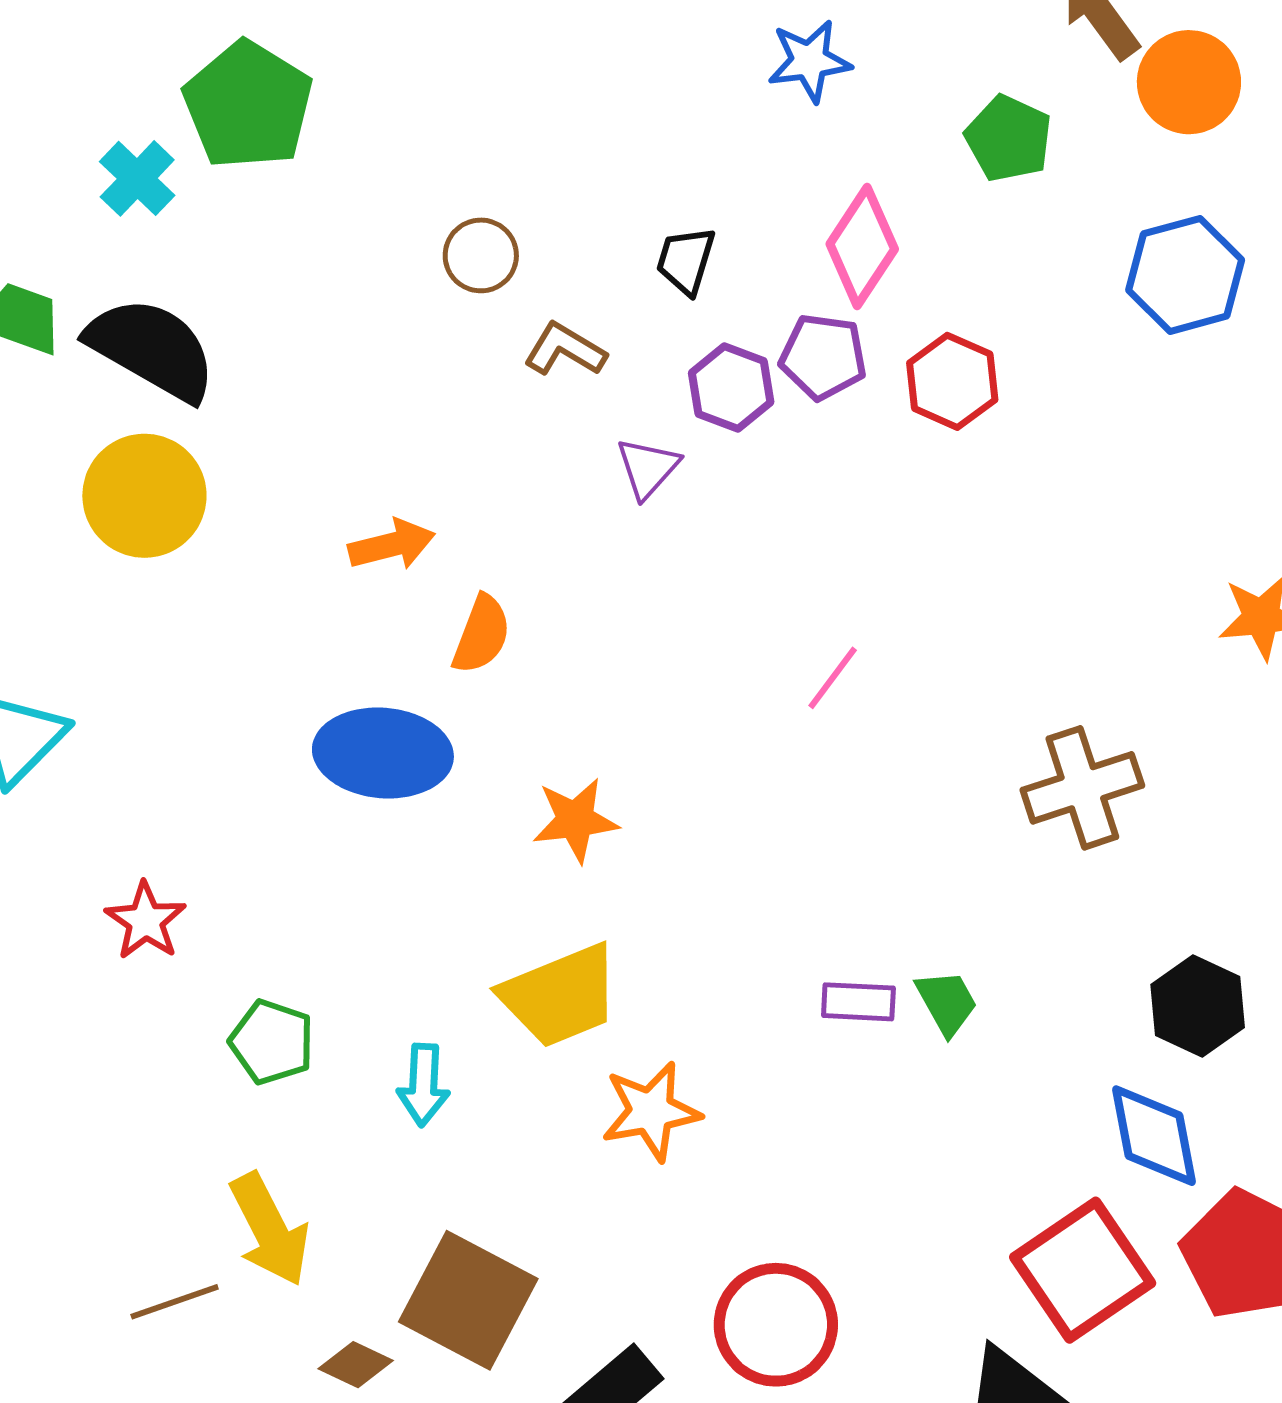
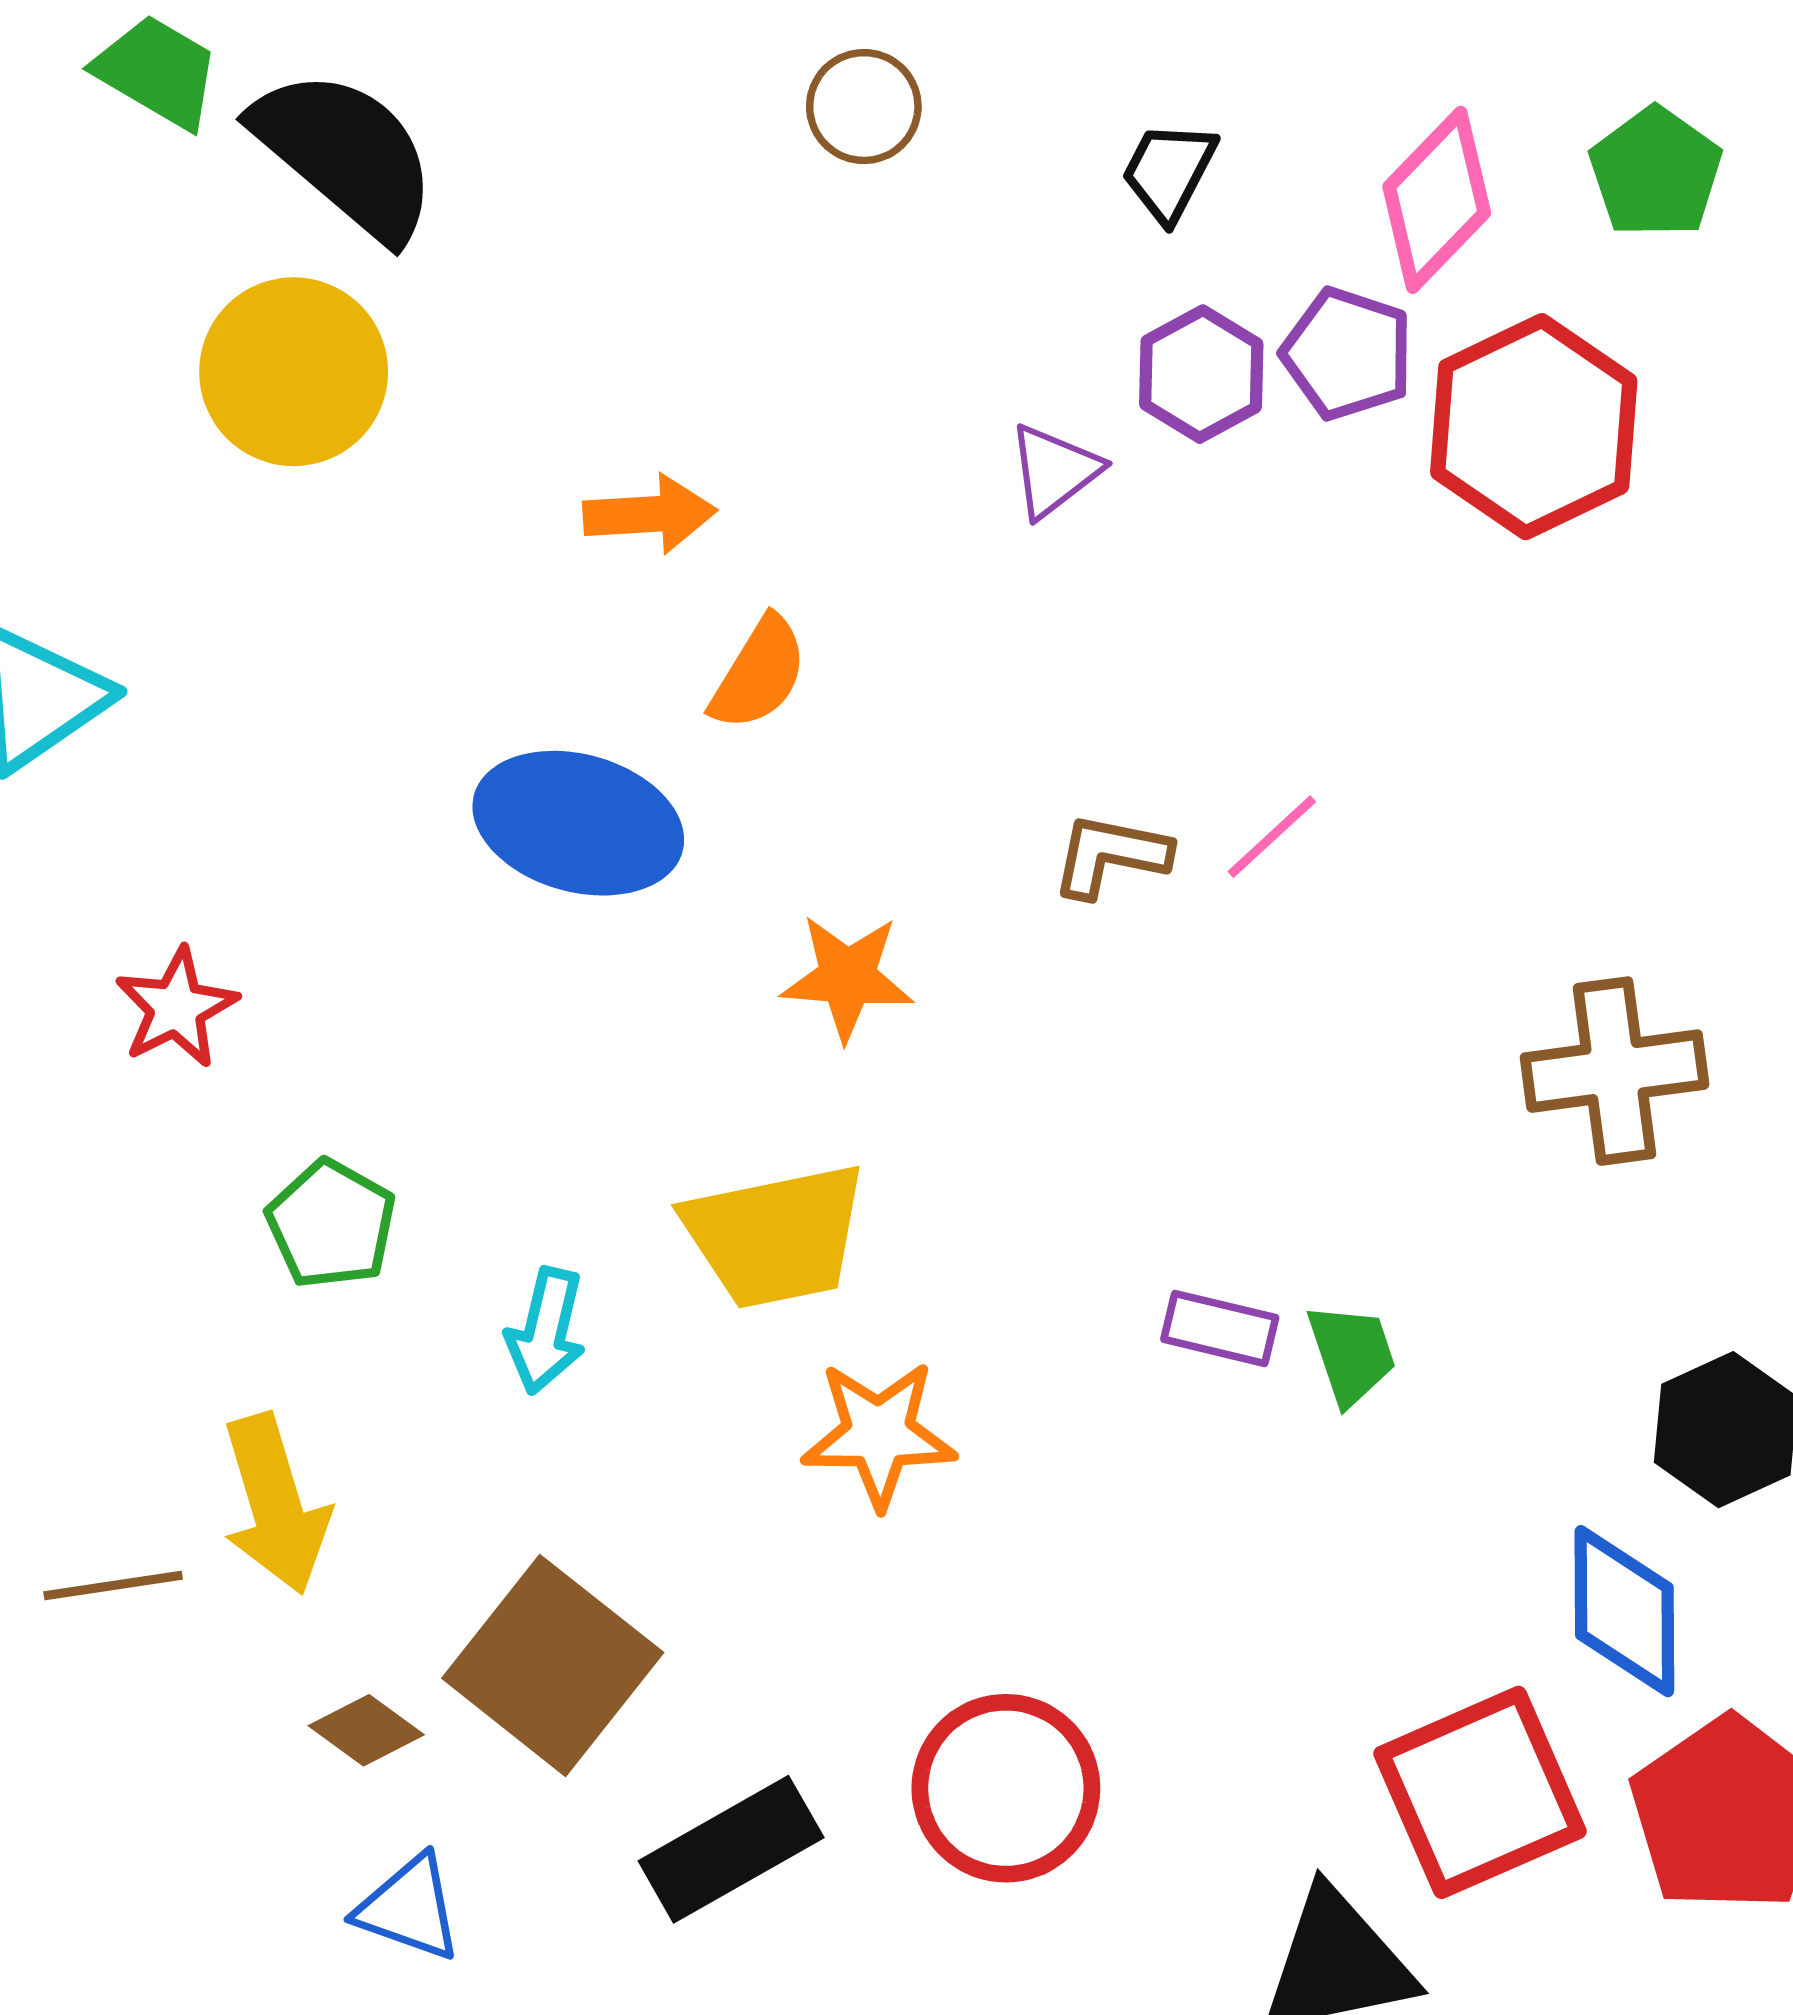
green pentagon: (1009, 139) -> (1656, 172), moved
brown L-shape: (565, 350) -> (1111, 855), moved, turned -30
red hexagon: (952, 381) -> (1534, 427), size x1.5

